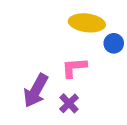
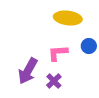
blue circle: (114, 43) -> (89, 46), moved

